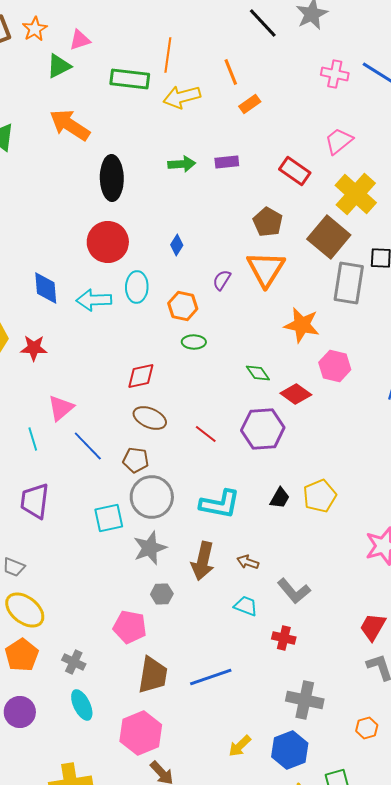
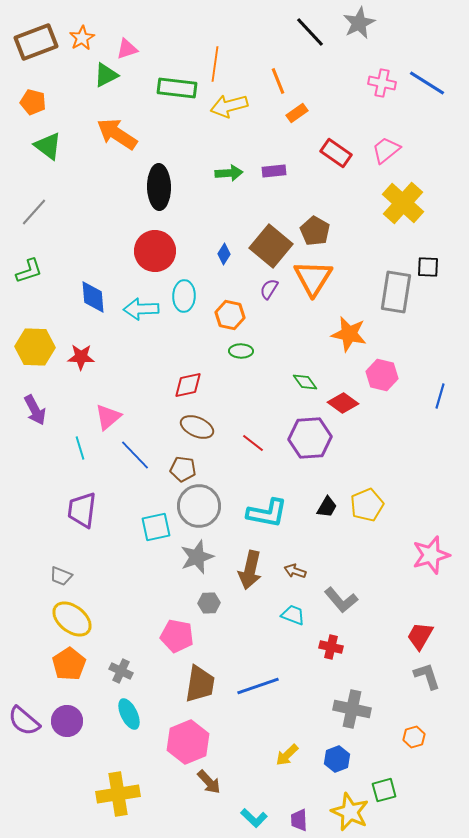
red rectangle: (295, 171) -> (336, 153), moved
brown square: (329, 237) -> (271, 246), moved
blue hexagon: (290, 750) -> (337, 759), size x0.7

